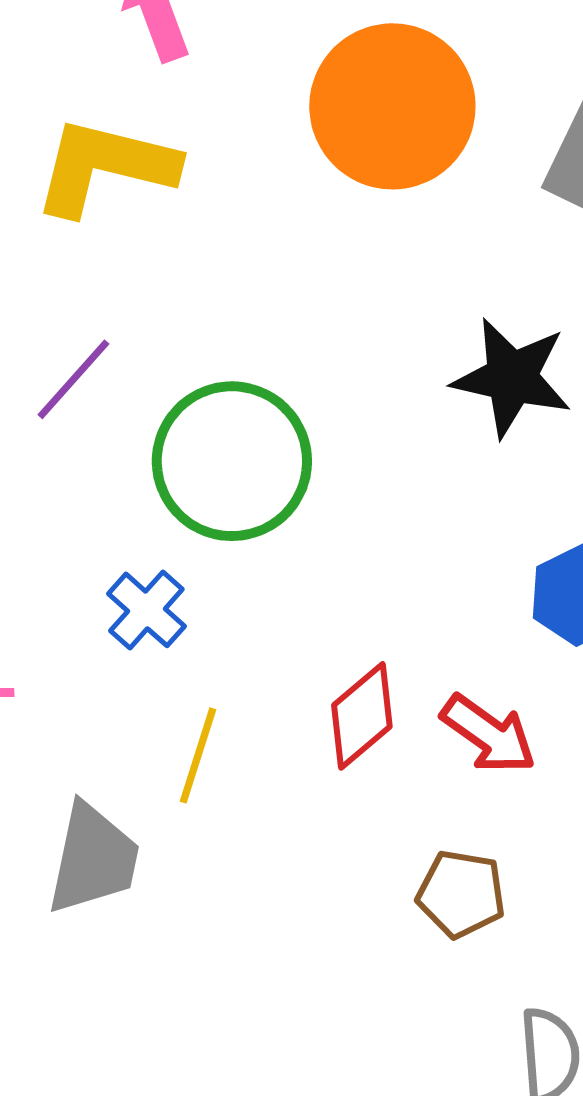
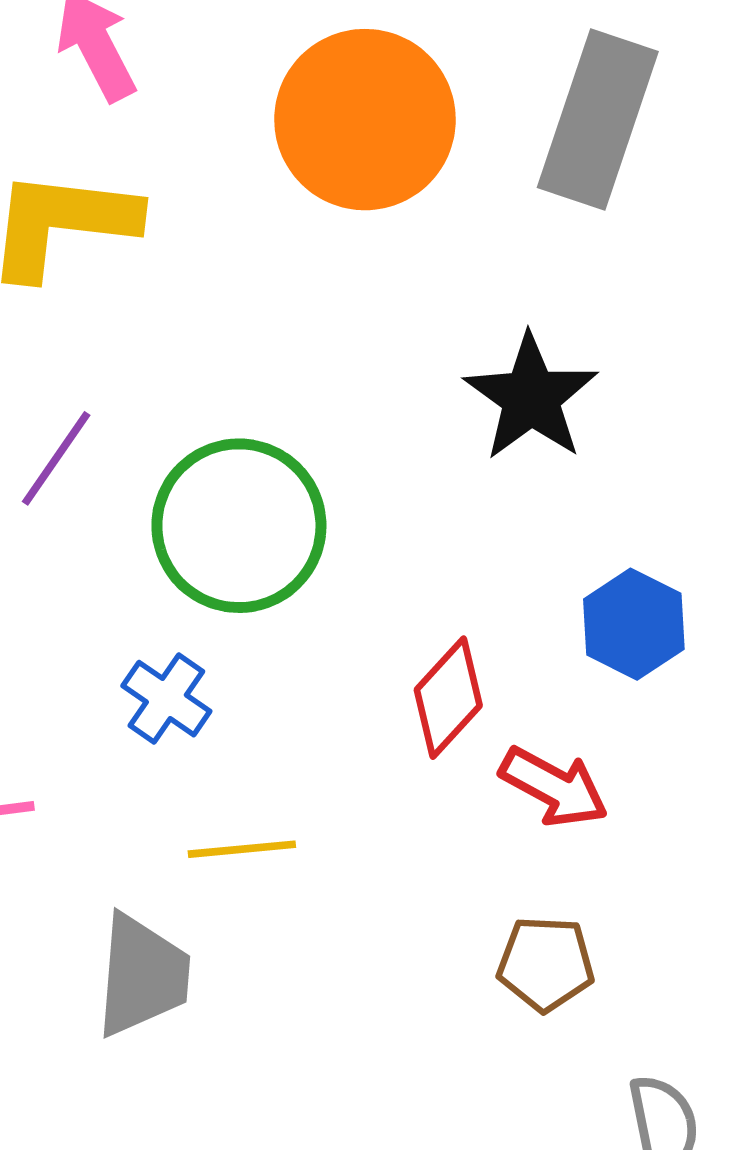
black star: (512, 378) -> (531, 397), turned 30
red diamond: (362, 716) -> (448, 698), moved
yellow line: (198, 755) -> (242, 849), turned 74

